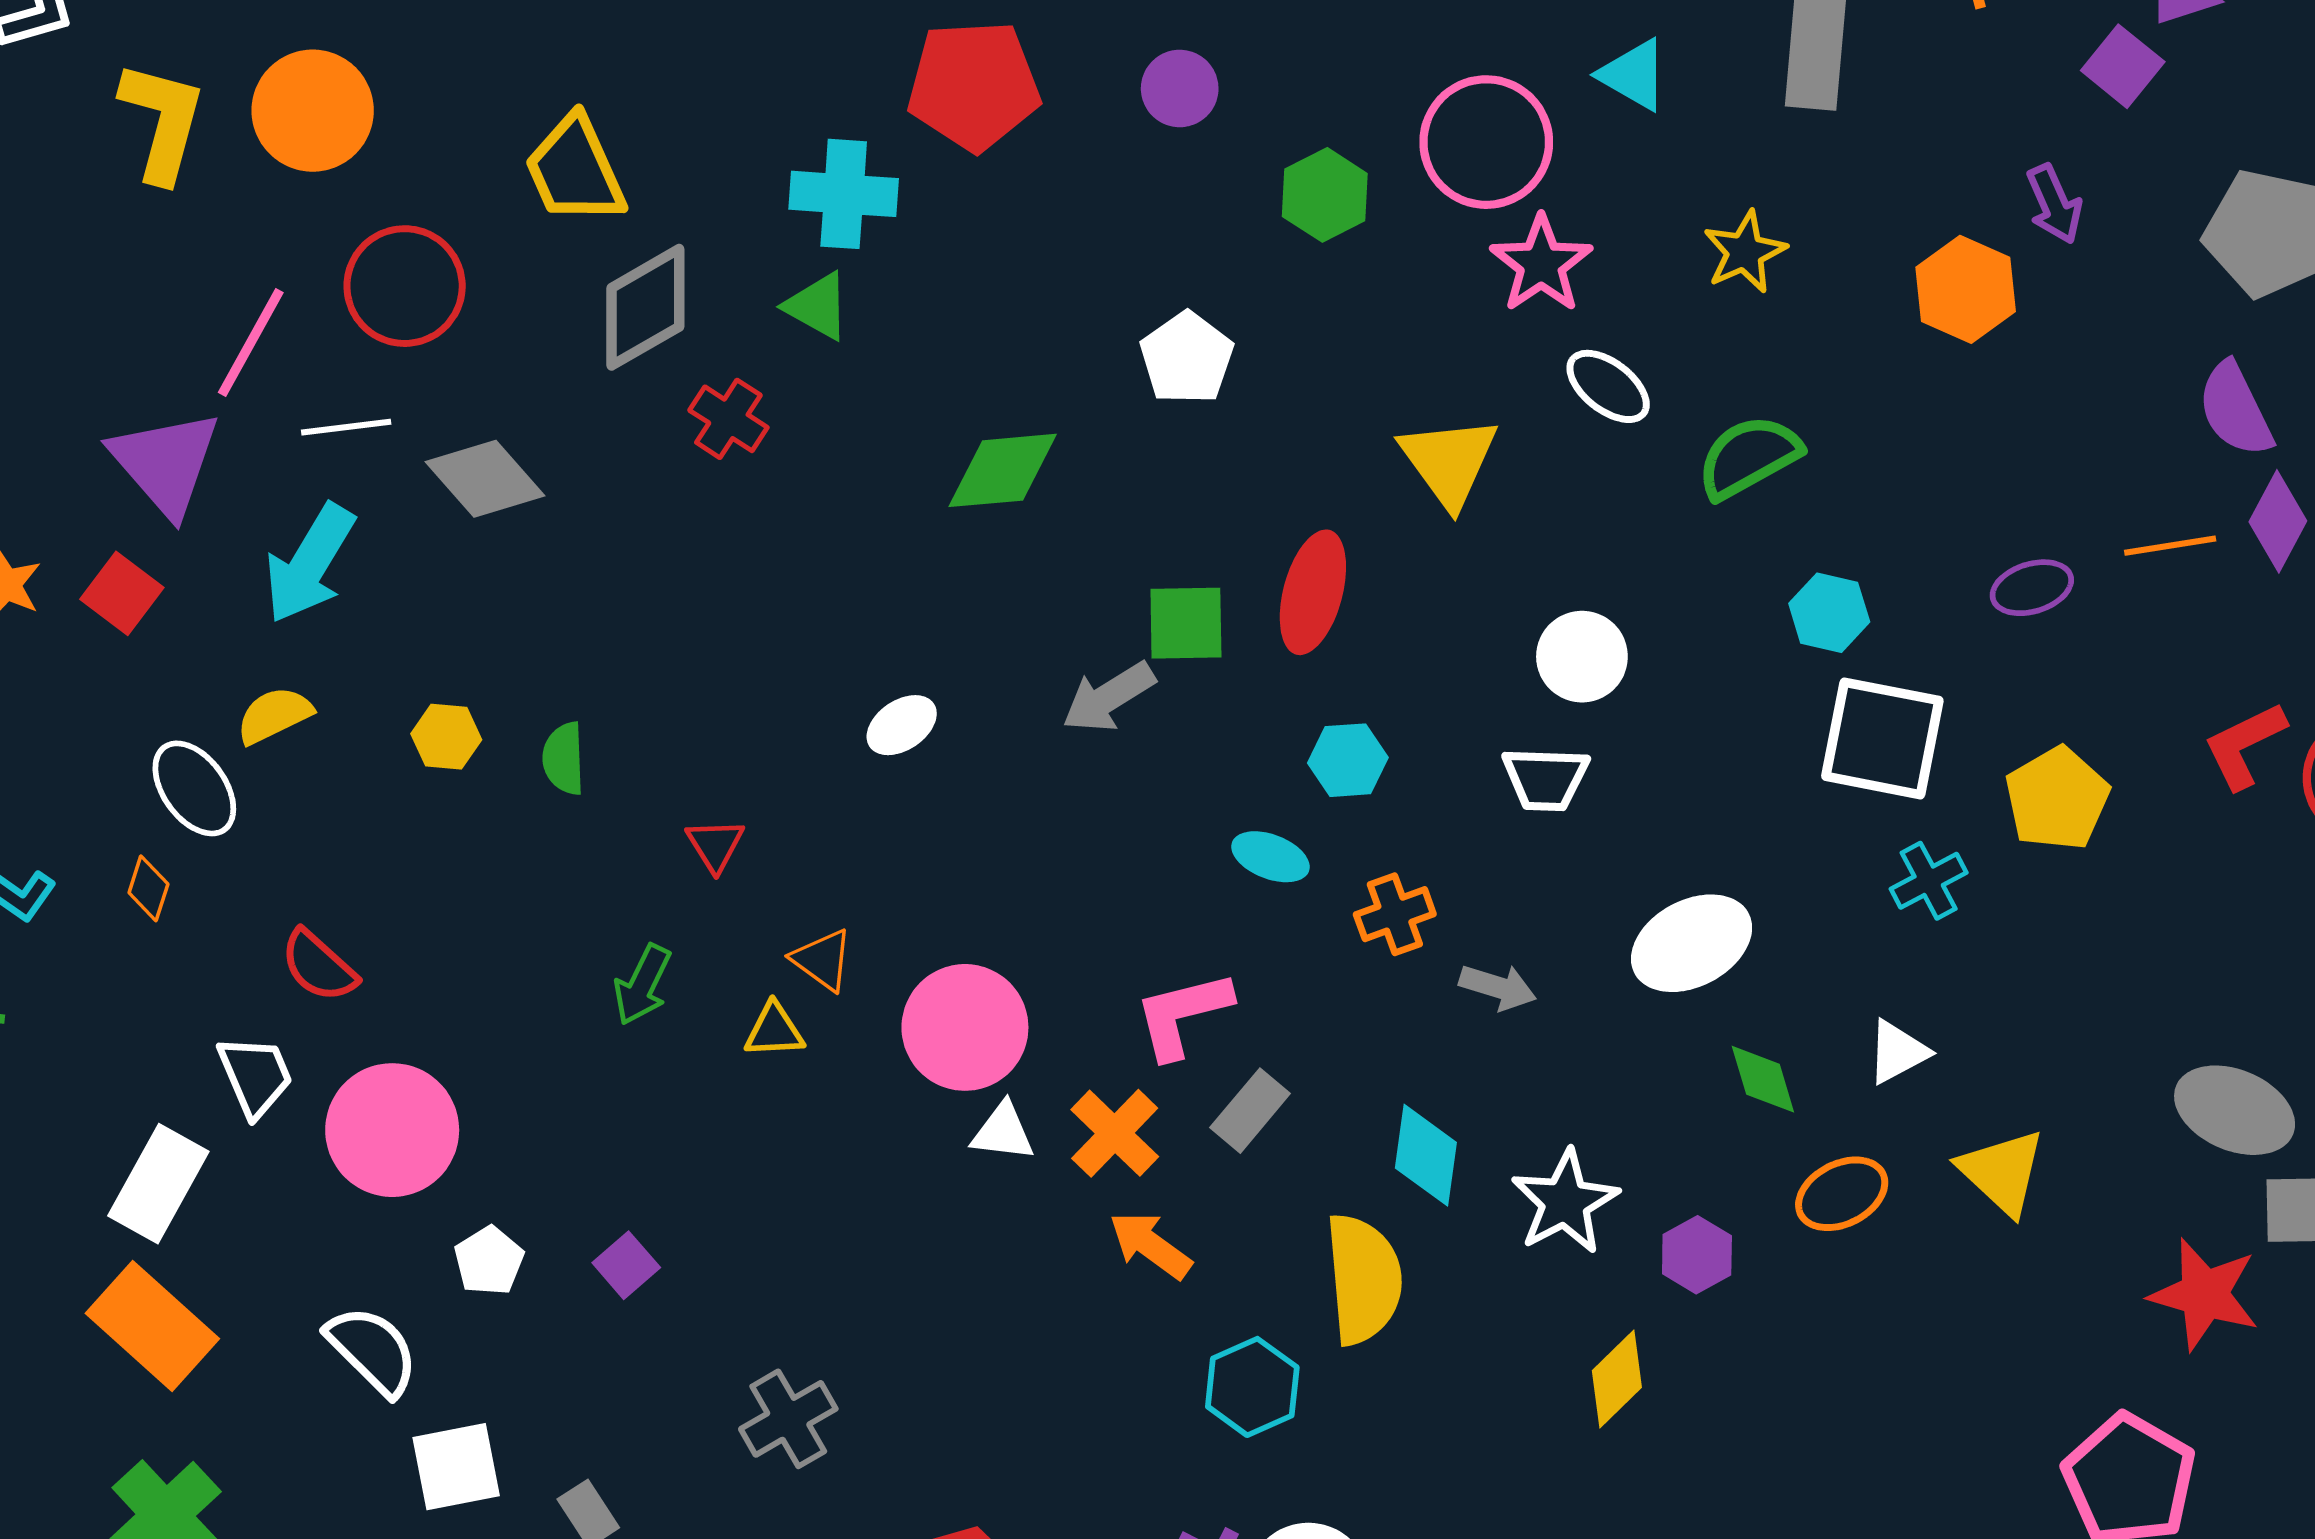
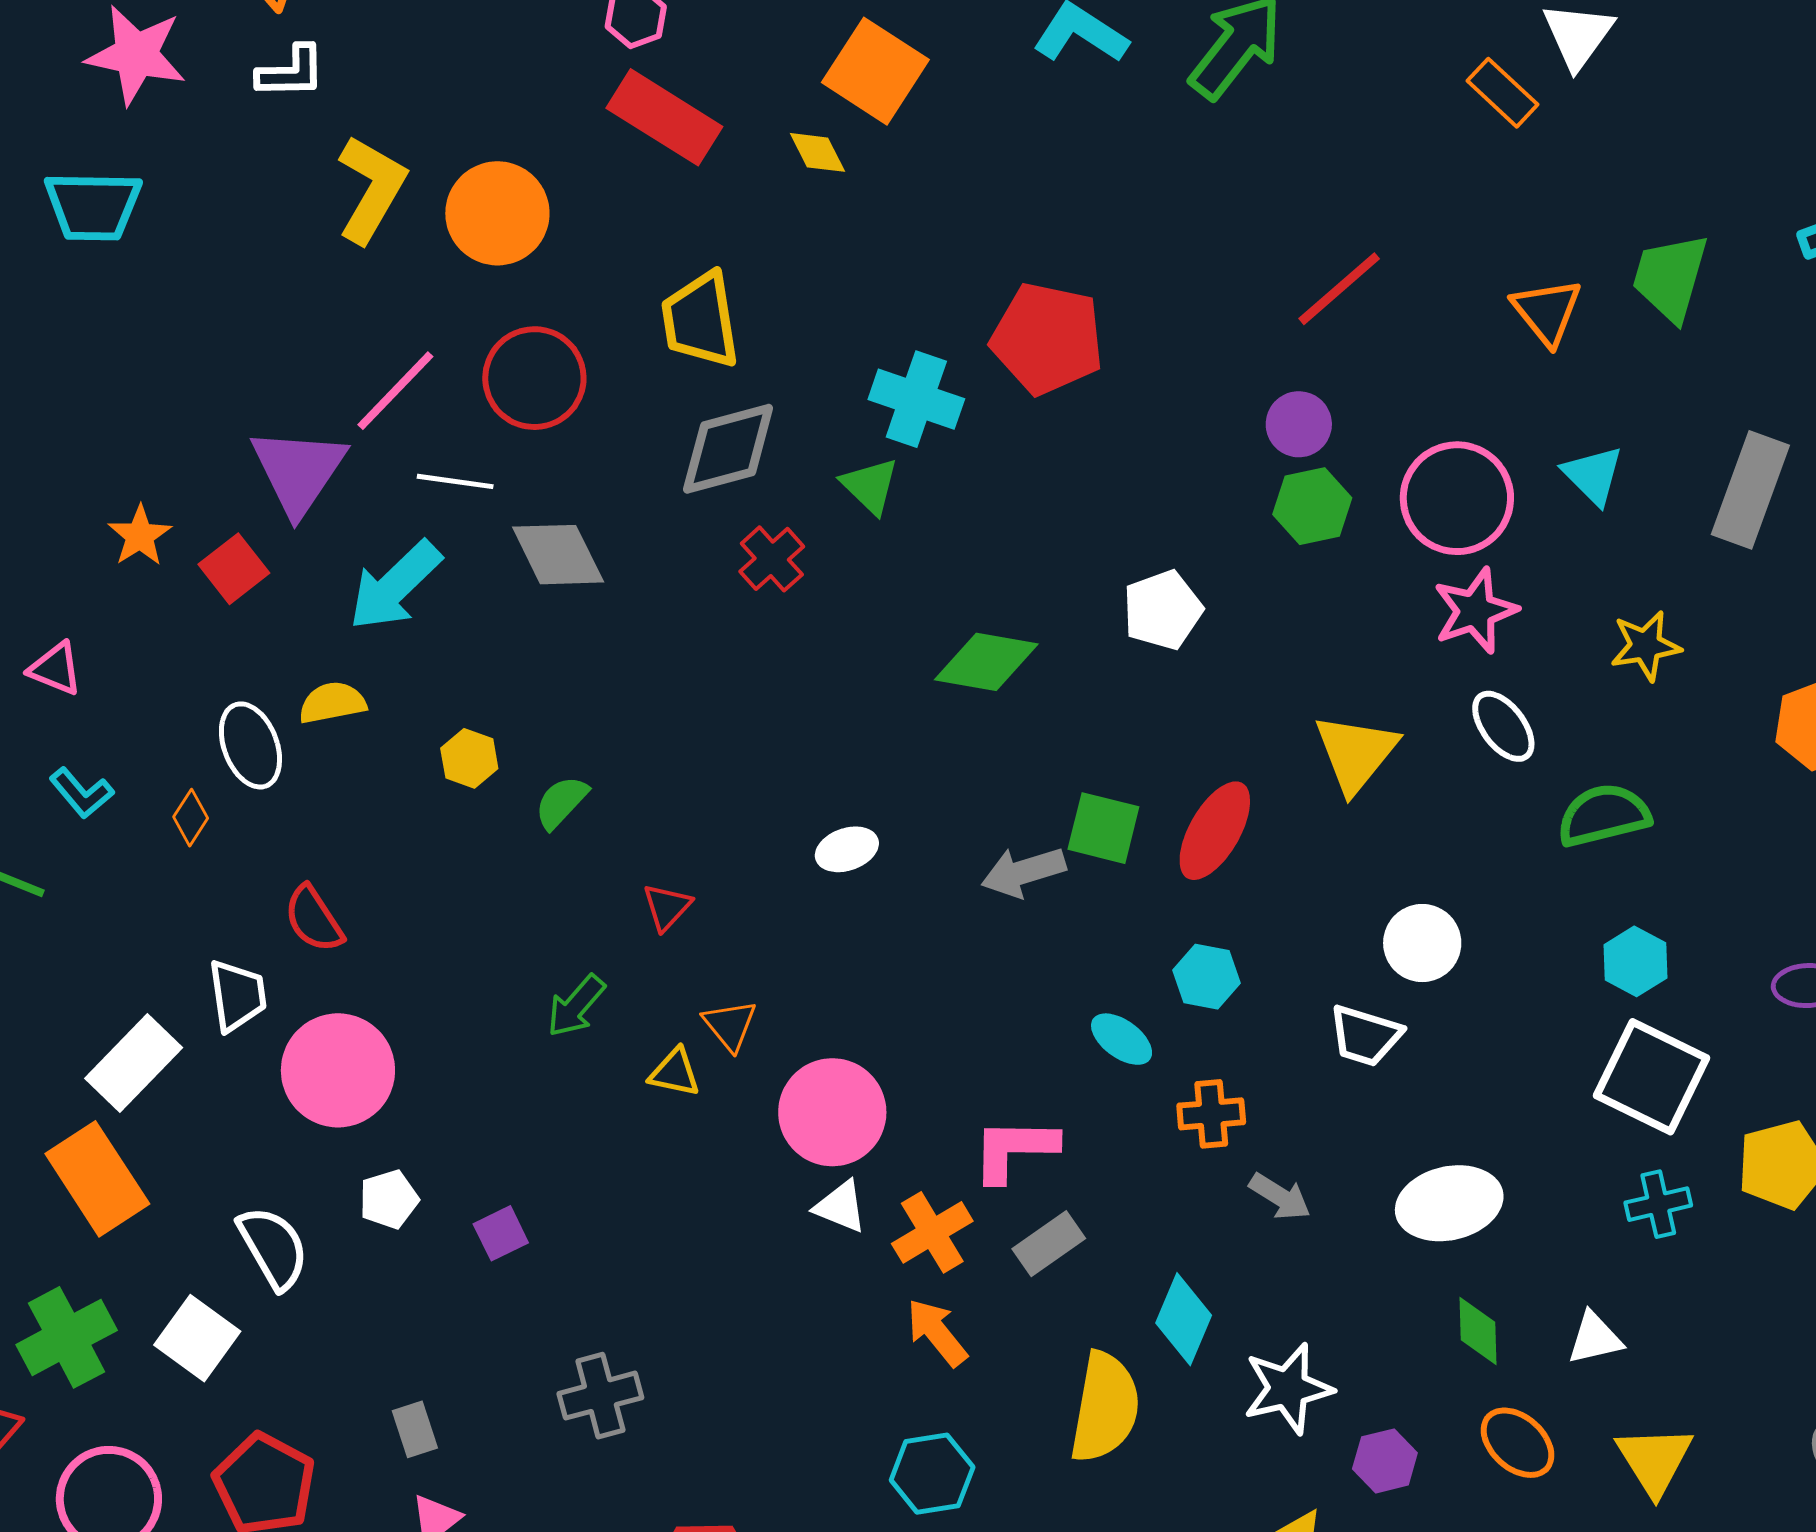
purple circle: (1180, 88) -> (1299, 424), moved
green semicircle: (564, 758) -> (561, 802), turned 30
orange ellipse: (1842, 1194) -> (1518, 1443), turned 54
cyan hexagon: (1252, 1387) -> (932, 1474), moved
white square: (456, 1467) -> (197, 1338), moved, turned 32

